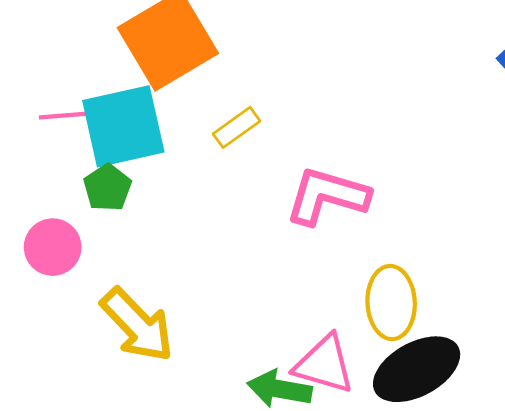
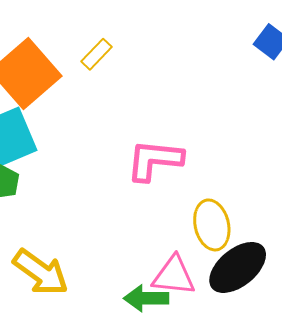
yellow rectangle: (237, 127) -> (97, 54), moved

